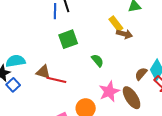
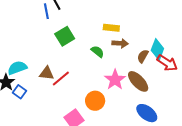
yellow rectangle: (116, 24) -> (111, 28), moved, turned -35
brown arrow: (124, 34) -> (120, 43), moved
red line: (56, 80) -> (61, 78), turned -42

